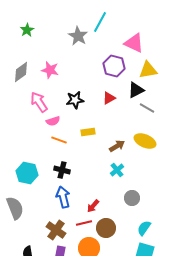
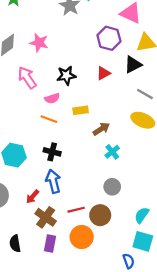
gray line: (147, 108) -> (145, 94), moved
pink semicircle: (53, 121) -> (52, 98), moved
brown arrow: (117, 146) -> (101, 129), moved
gray circle: (132, 198) -> (112, 187), moved
red arrow: (93, 206) -> (33, 197), moved

